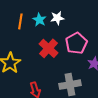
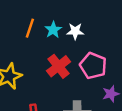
pink pentagon: (76, 43) -> (93, 66), turned -30

